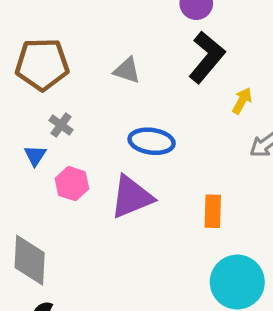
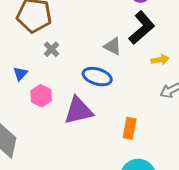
gray triangle: (127, 70) -> (113, 46), moved
yellow arrow: (242, 101) -> (160, 60), turned 42
gray cross: (61, 125) -> (51, 49), moved

